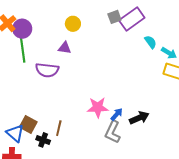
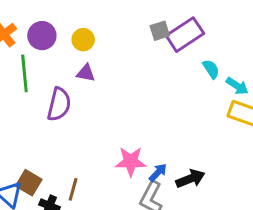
yellow circle: (73, 24) -> (83, 40), moved
purple circle: (22, 29) -> (42, 36), moved
purple semicircle: (47, 70) -> (59, 104), turned -85

